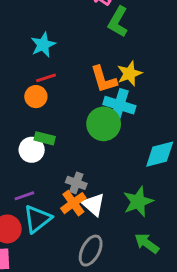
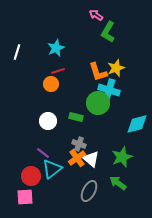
green rectangle: (45, 138) -> (76, 117), moved
purple line: (24, 196) -> (43, 153), turned 56
green arrow: (147, 243) -> (118, 183), moved

